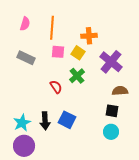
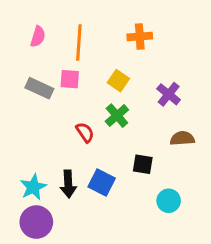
orange cross: (89, 36) -> (140, 37), moved
pink square: (58, 52) -> (70, 79), moved
purple cross: (111, 62) -> (169, 94), size x0.7
black square: (112, 111) -> (143, 164), moved

